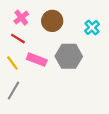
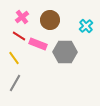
pink rectangle: (37, 60) -> (38, 44), moved

